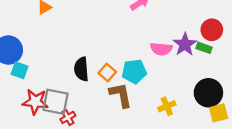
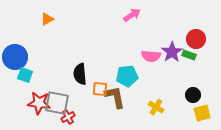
orange square: (107, 72) -> (100, 89), moved, turned -35
black circle: (208, 93) -> (193, 95), size x0.6
yellow cross: (167, 106) -> (156, 107), turned -35

